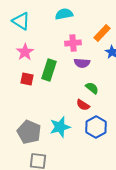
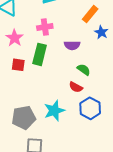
pink cross: (73, 43) -> (45, 27), moved
gray pentagon: (29, 132) -> (24, 118), turned -30

